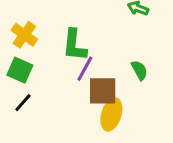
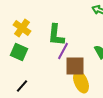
black line: (23, 103) -> (22, 86), moved
yellow ellipse: (111, 114) -> (81, 82), turned -40

